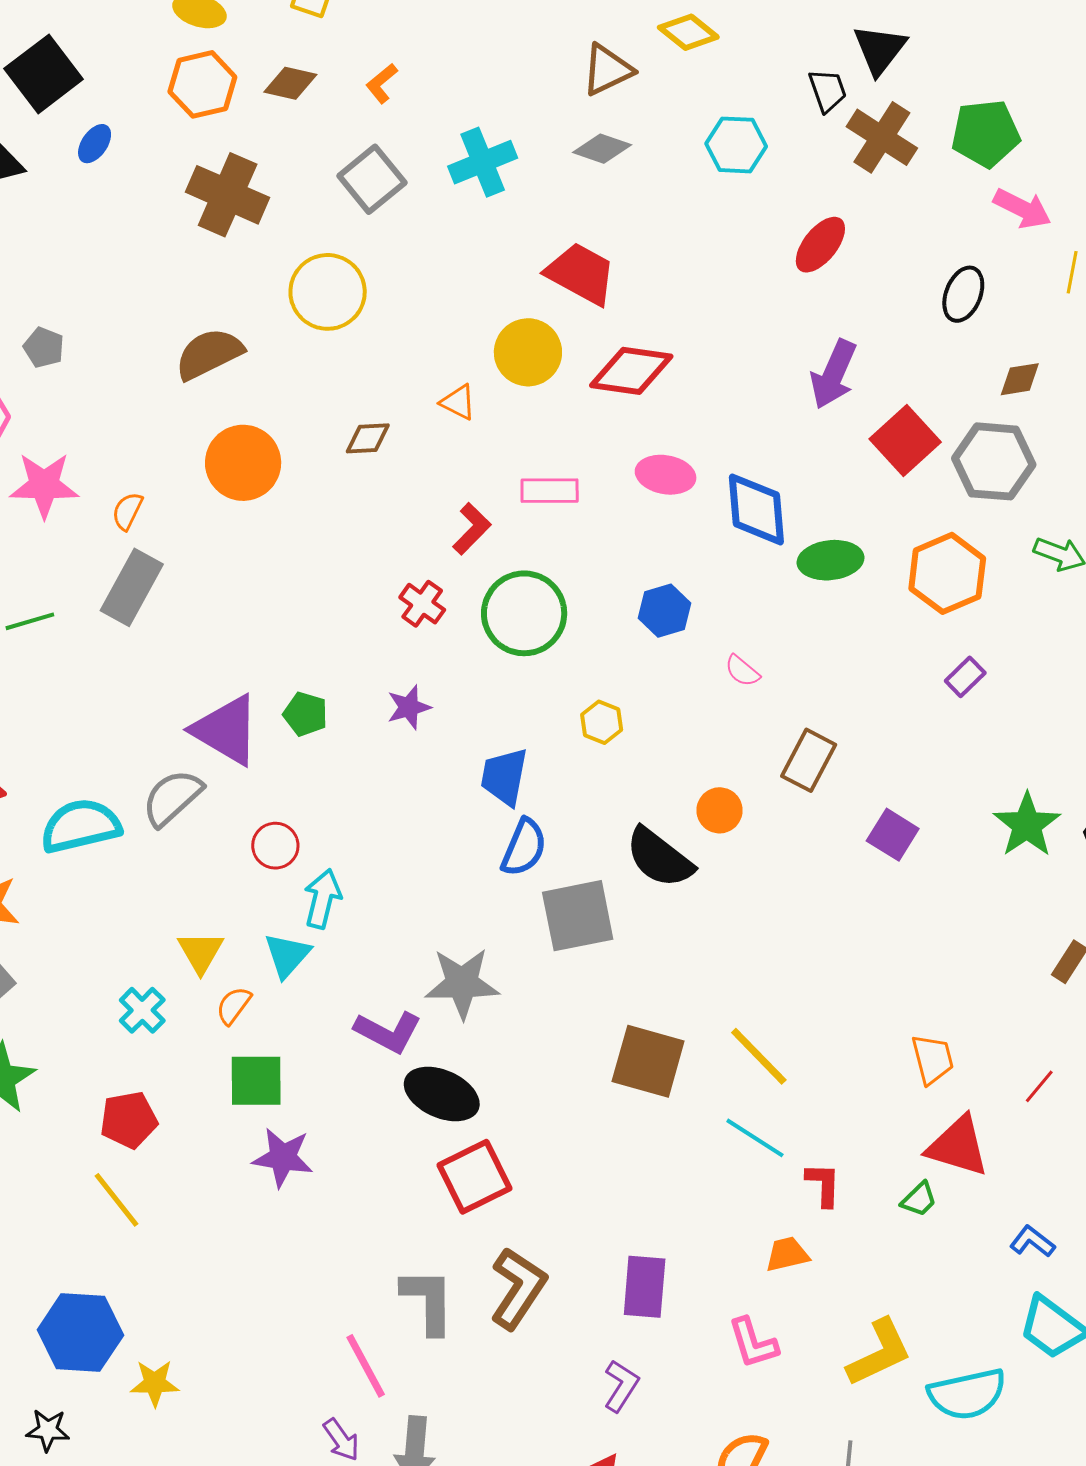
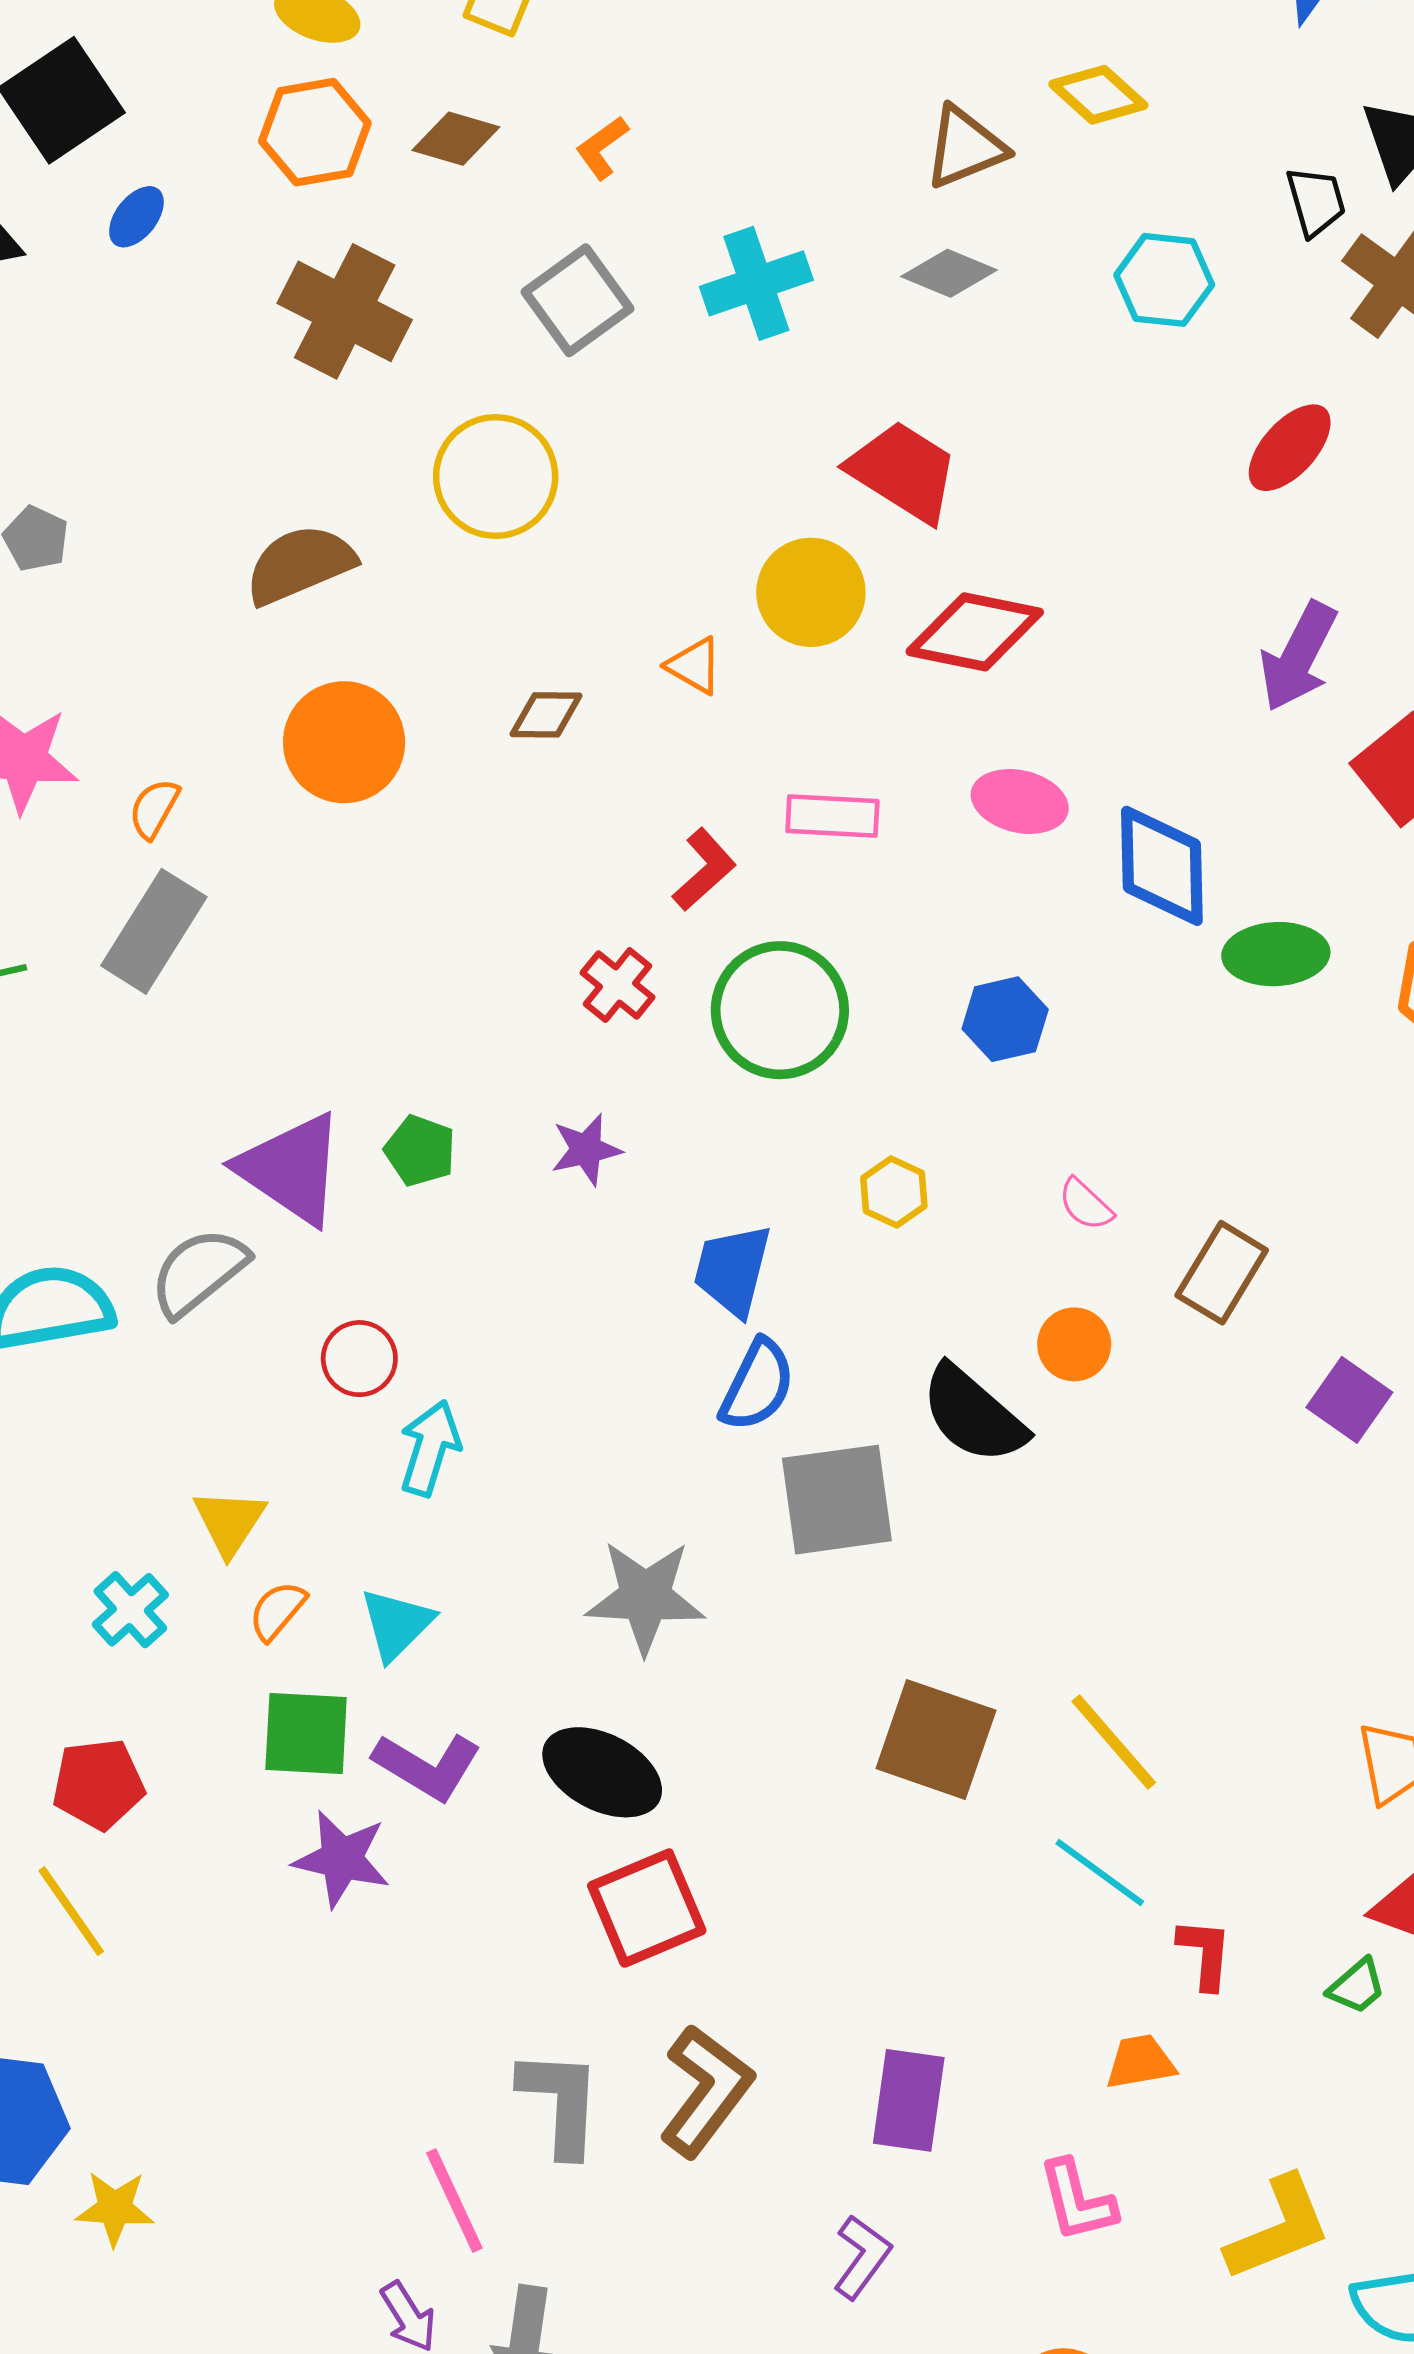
pink semicircle: (742, 671) -> (1086, 1204), moved
cyan triangle: (287, 955) -> (396, 1624), moved
purple L-shape: (388, 1032) -> (427, 1766), moved

